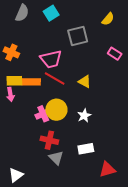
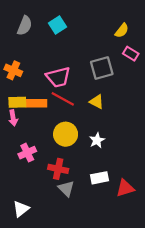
gray square: (78, 36) -> (102, 68), moved
pink rectangle: (115, 54) -> (131, 54), moved
pink cross: (43, 114) -> (27, 153), moved
red triangle: (107, 169) -> (125, 188), moved

